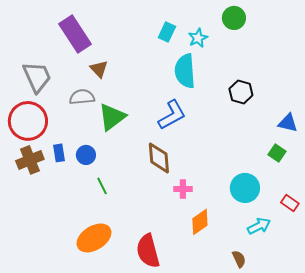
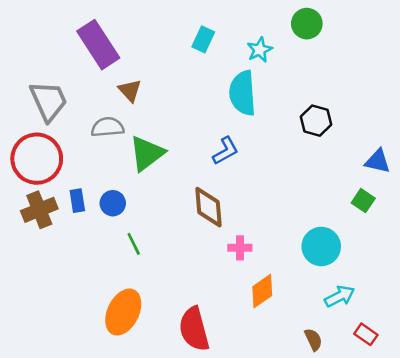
cyan rectangle: (167, 32) -> (203, 39), moved
blue L-shape: (172, 115) -> (226, 151), size x0.7
red rectangle: (290, 203) -> (366, 334), moved
orange ellipse: (94, 238) -> (123, 312), turned -32

